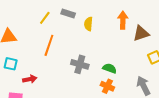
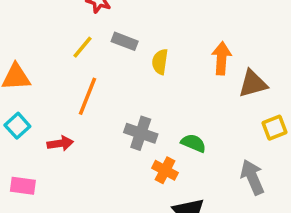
cyan square: (11, 64) -> (17, 126), turned 32
red arrow: (30, 79) -> (60, 143), moved
orange cross: (107, 86) -> (165, 170), moved

